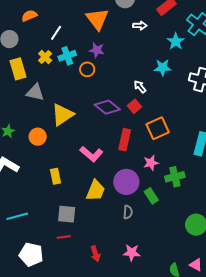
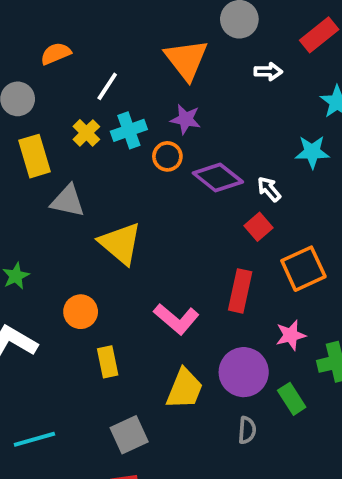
purple diamond: (107, 107) -> (218, 178), moved
yellow triangle: (62, 115) -> (120, 243), turned -45
orange circle: (38, 137) -> (81, 312), moved
gray square: (67, 214) -> (129, 435), turned -30

